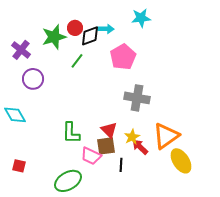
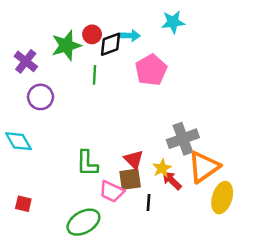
green line: (77, 61) -> (94, 75), turned -35
gray cross: (137, 98) -> (183, 139), moved, turned -30
yellow ellipse: (181, 161) -> (222, 198), turned 50

